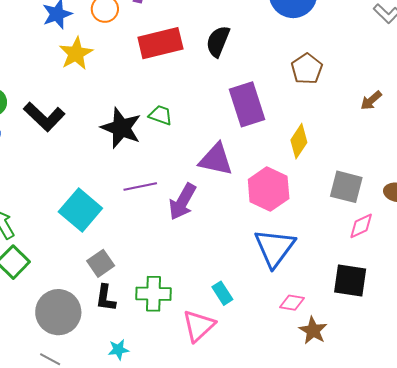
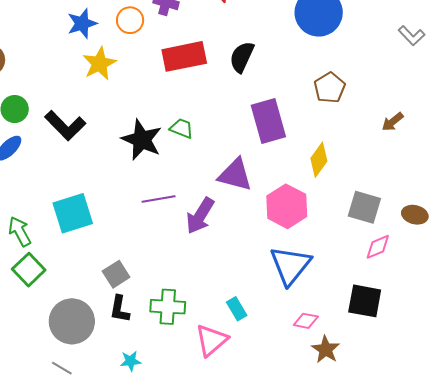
cyan square: (80, 210) -> (73, 213), moved, turned 30

